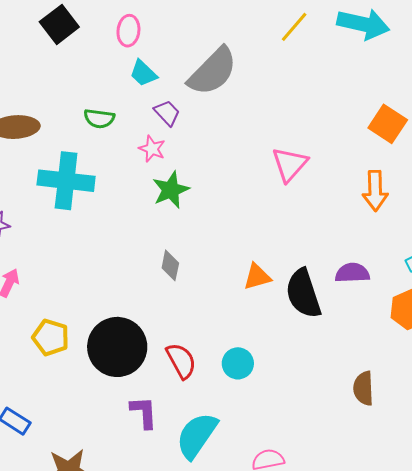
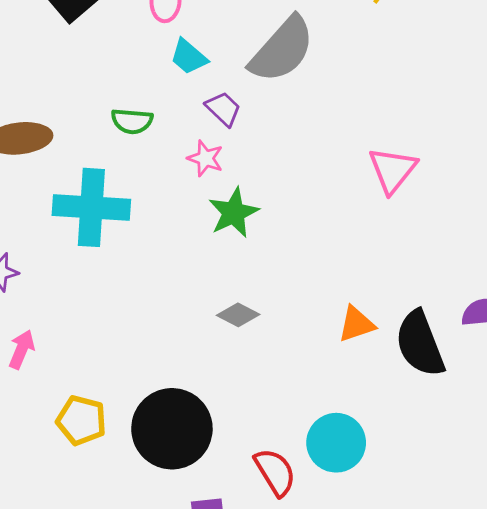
gray diamond: (170, 265) -> (238, 315), turned -72
red semicircle: (181, 361) -> (275, 472), moved
cyan circle: (238, 363) -> (336, 443), size x1.4

